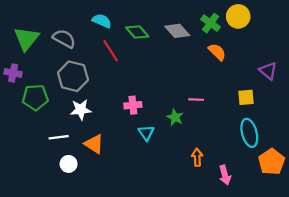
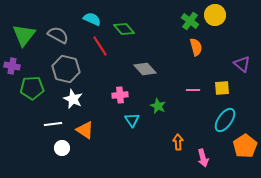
gray diamond: (177, 31) -> (145, 69), moved
orange semicircle: (217, 52) -> (196, 47), turned 30
pink line: (196, 100) -> (193, 90), moved
white star: (81, 110) -> (73, 99), turned 30
cyan ellipse: (249, 133) -> (225, 120), turned 50

